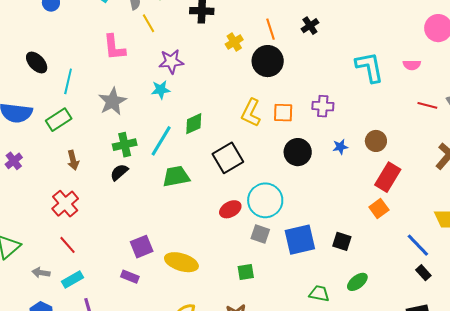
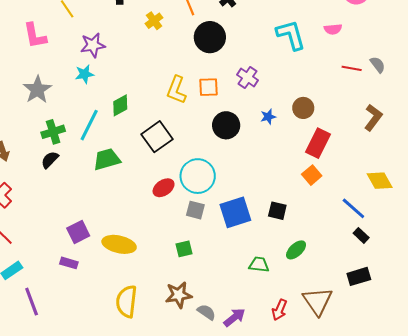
black circle: (268, 61) -> (210, 37), moved
purple cross: (323, 106) -> (248, 77), turned 35

